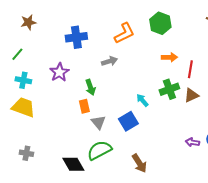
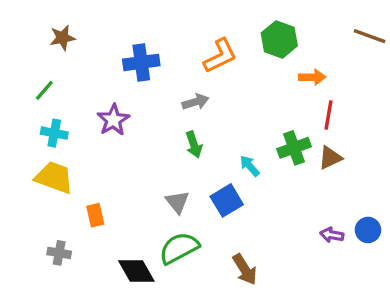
orange arrow: (169, 57) -> (312, 77), moved
green arrow: (90, 87) -> (194, 145), moved
orange rectangle: (84, 106) -> (95, 215), moved

